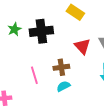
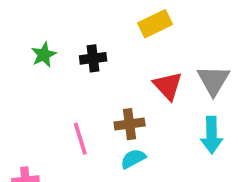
yellow rectangle: (75, 12) -> (155, 24), turned -60
black cross: (41, 31) -> (93, 58), size x0.6

